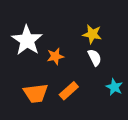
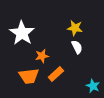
orange star: (55, 56) -> (42, 56), moved
cyan star: (114, 87) -> (93, 86), moved

